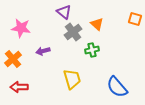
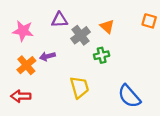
purple triangle: (64, 12) -> (60, 20), moved, turned -42
orange cross: (13, 59) -> (26, 65), moved

